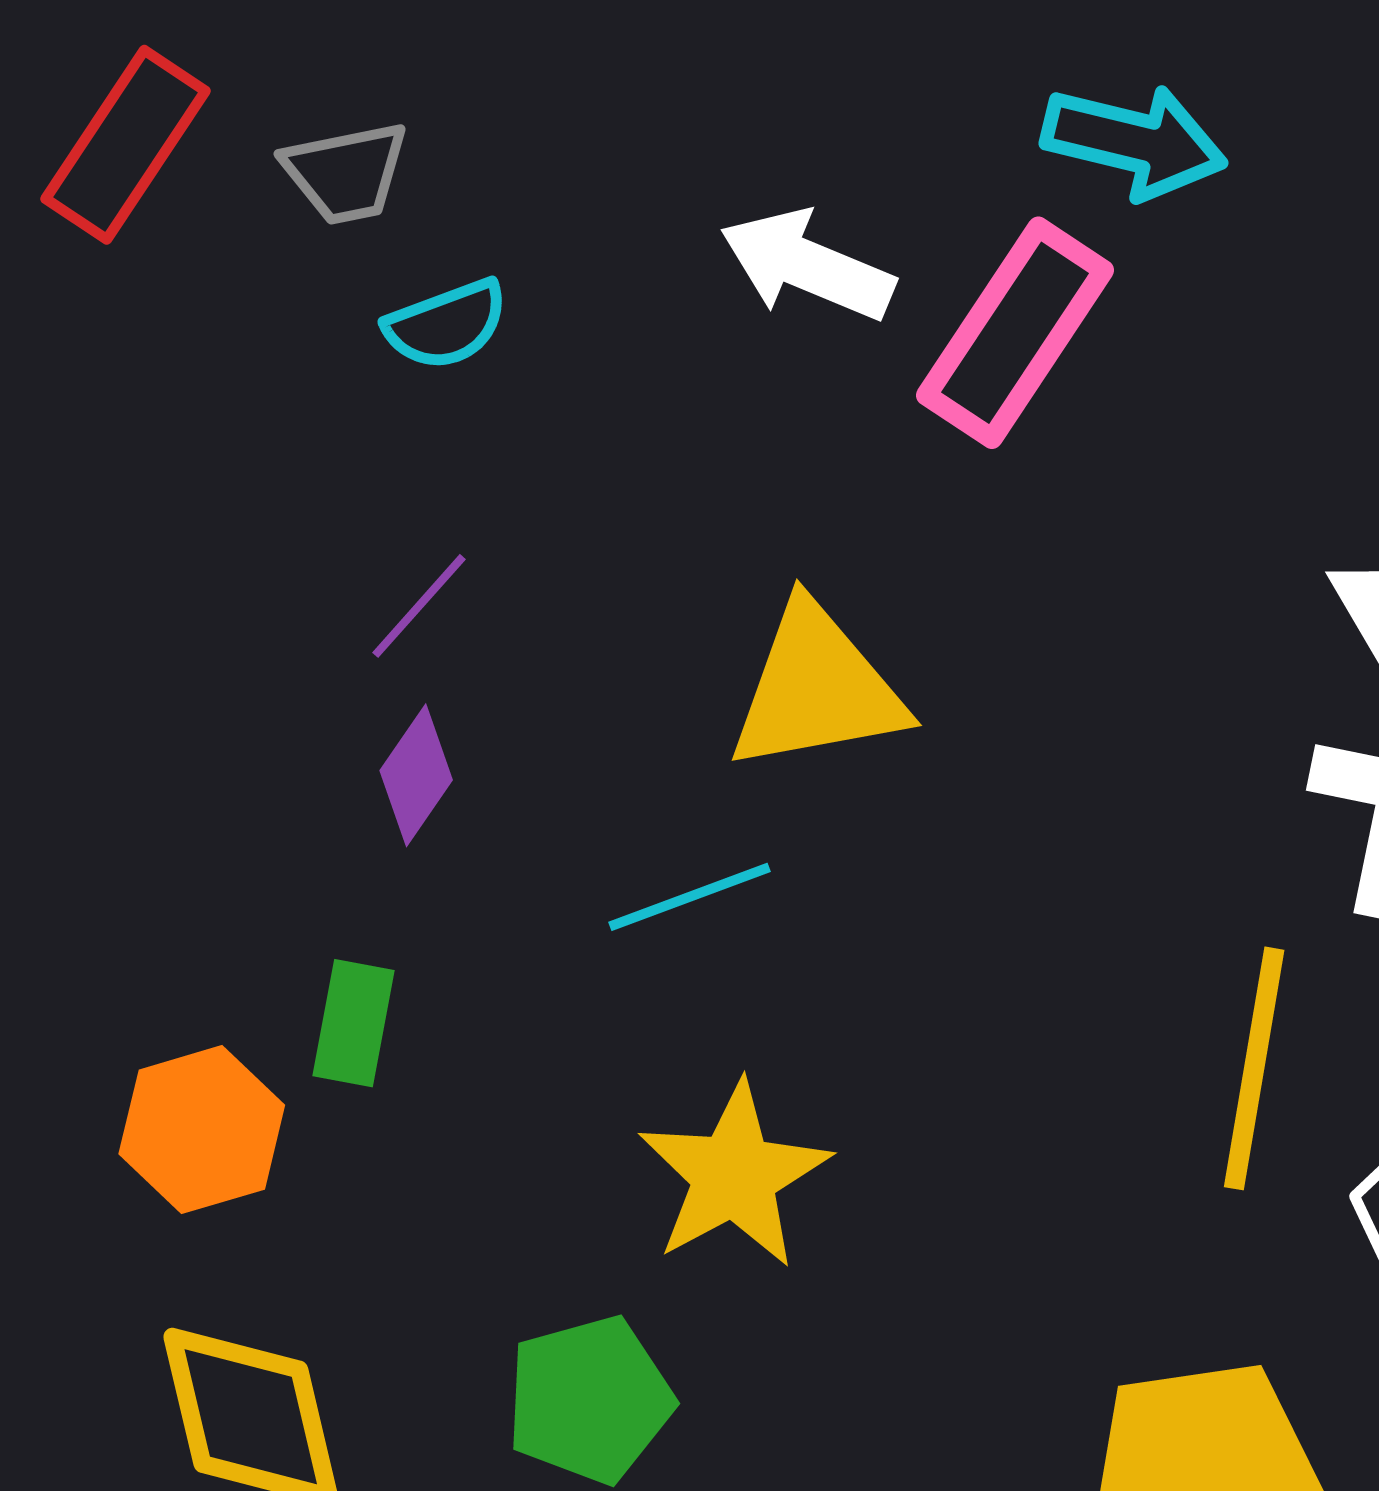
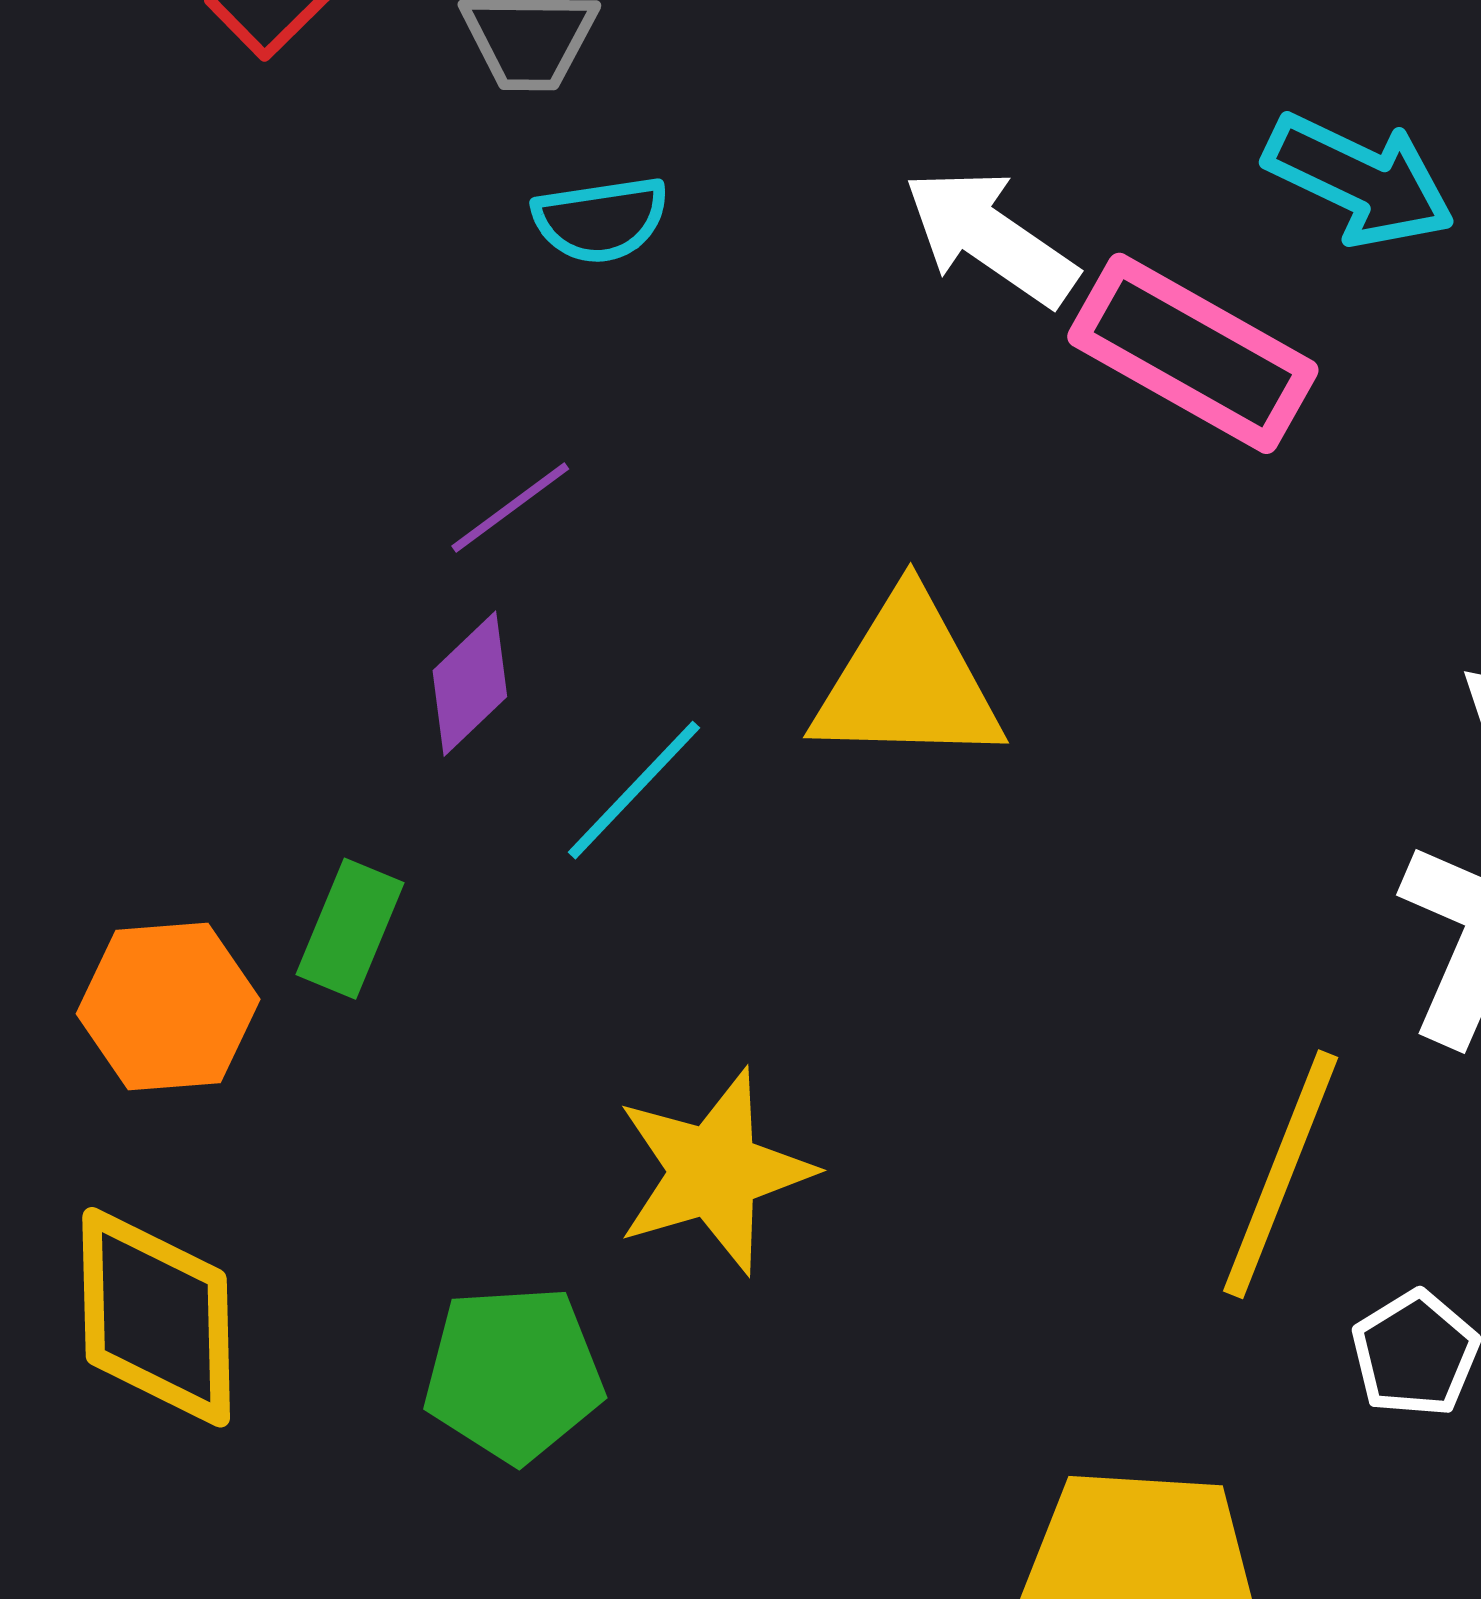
pink rectangle: (1015, 333) -> (1193, 353), turned 74
cyan line: (689, 897) -> (634, 790), moved, turned -38

